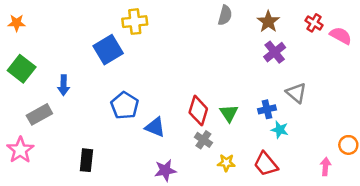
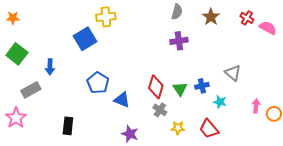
purple cross: (275, 52) -> (179, 41), moved, turned 30
blue cross: (267, 109) -> (202, 86), moved
pink arrow: (325, 167) -> (256, 106), moved
purple star: (165, 170) -> (130, 134), turned 30

